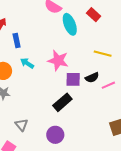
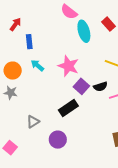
purple square: (73, 79) -> (81, 86), turned 35
gray triangle: (21, 125) -> (33, 122), moved, turned 32

